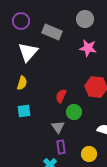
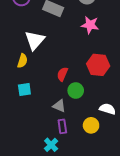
white triangle: (28, 52) -> (35, 40), moved
gray triangle: (58, 127) -> (59, 106), turned -32
yellow circle: (89, 154) -> (91, 125), moved

